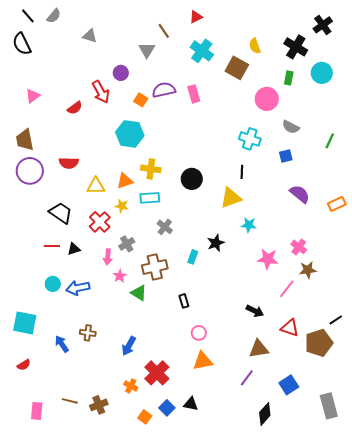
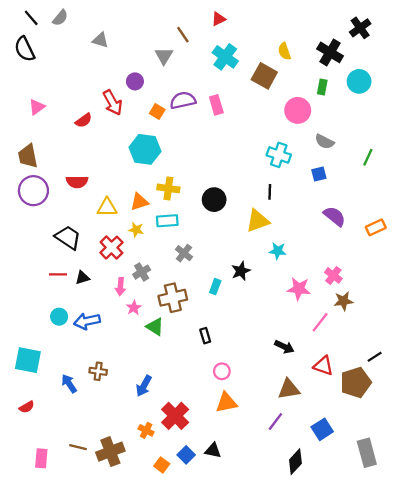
brown cross: (99, 405) -> (110, 452), size x1.4

